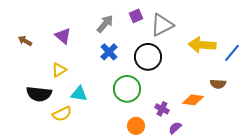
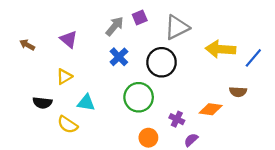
purple square: (136, 16) -> (140, 17), moved
black semicircle: (39, 94) -> (42, 103), size x0.7
yellow semicircle: (62, 114) -> (68, 125), turned 60

